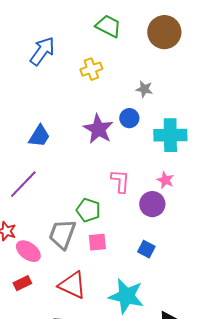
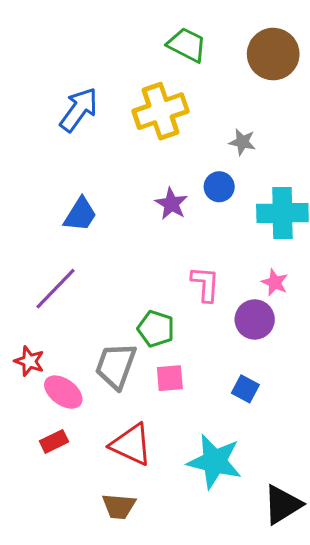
blue arrow: (42, 51) -> (79, 110), moved
yellow cross: (91, 69) -> (161, 111), size x1.6
purple star: (98, 129) -> (171, 204), size x0.7

